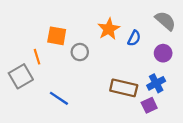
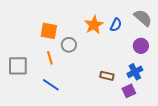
blue semicircle: (134, 38) -> (116, 25), moved
orange line: (37, 57) -> (50, 58), moved
gray square: (21, 76) -> (18, 66), turned 30
brown rectangle: (124, 88) -> (107, 76), size x0.6

